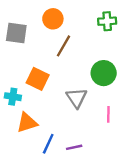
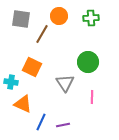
orange circle: (53, 19) -> (59, 16), moved
gray square: (16, 33) -> (21, 19), moved
brown line: (64, 46) -> (42, 34), moved
orange triangle: (27, 123) -> (23, 104), turned 42

